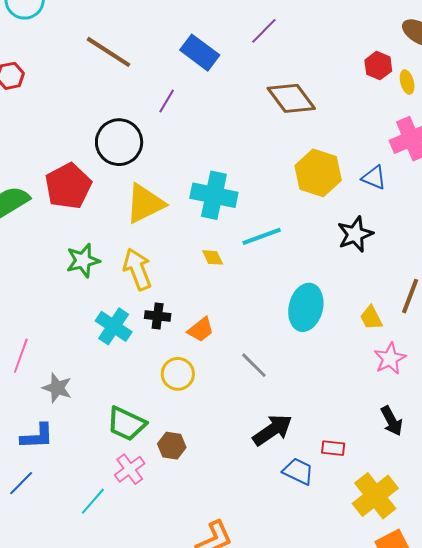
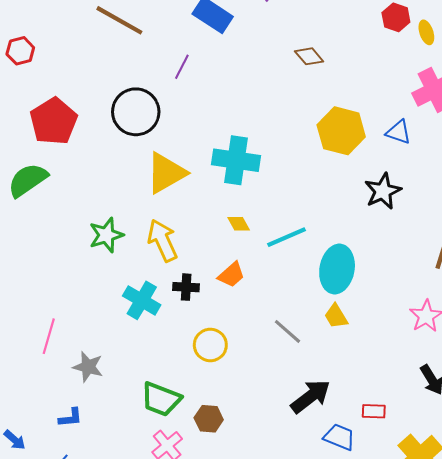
brown diamond: (291, 98) -> (309, 56), size x0.6
red pentagon: (68, 186) -> (54, 121), moved
cyan line: (262, 236) -> (287, 237), moved
yellow trapezoid: (371, 318) -> (336, 316), moved
orange trapezoid: (201, 330) -> (231, 275), moved
blue L-shape: (37, 436) -> (70, 418), size x0.7

